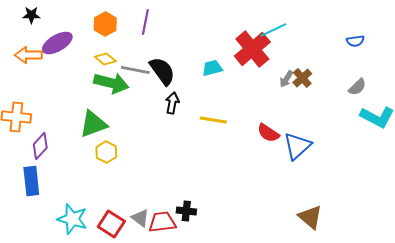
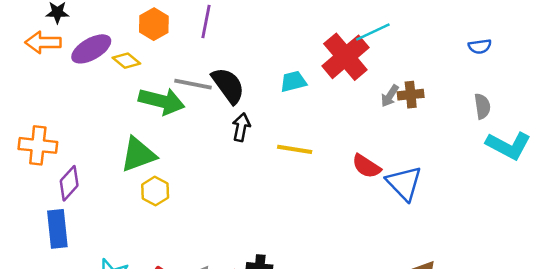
orange arrow: (28, 55) -> (43, 42), moved
yellow diamond: (105, 59) -> (126, 61), moved
brown cross: (302, 78) -> (411, 95), turned 36
gray semicircle: (357, 87) -> (482, 106), turned -54
blue triangle: (297, 146) -> (404, 183), turned -32

